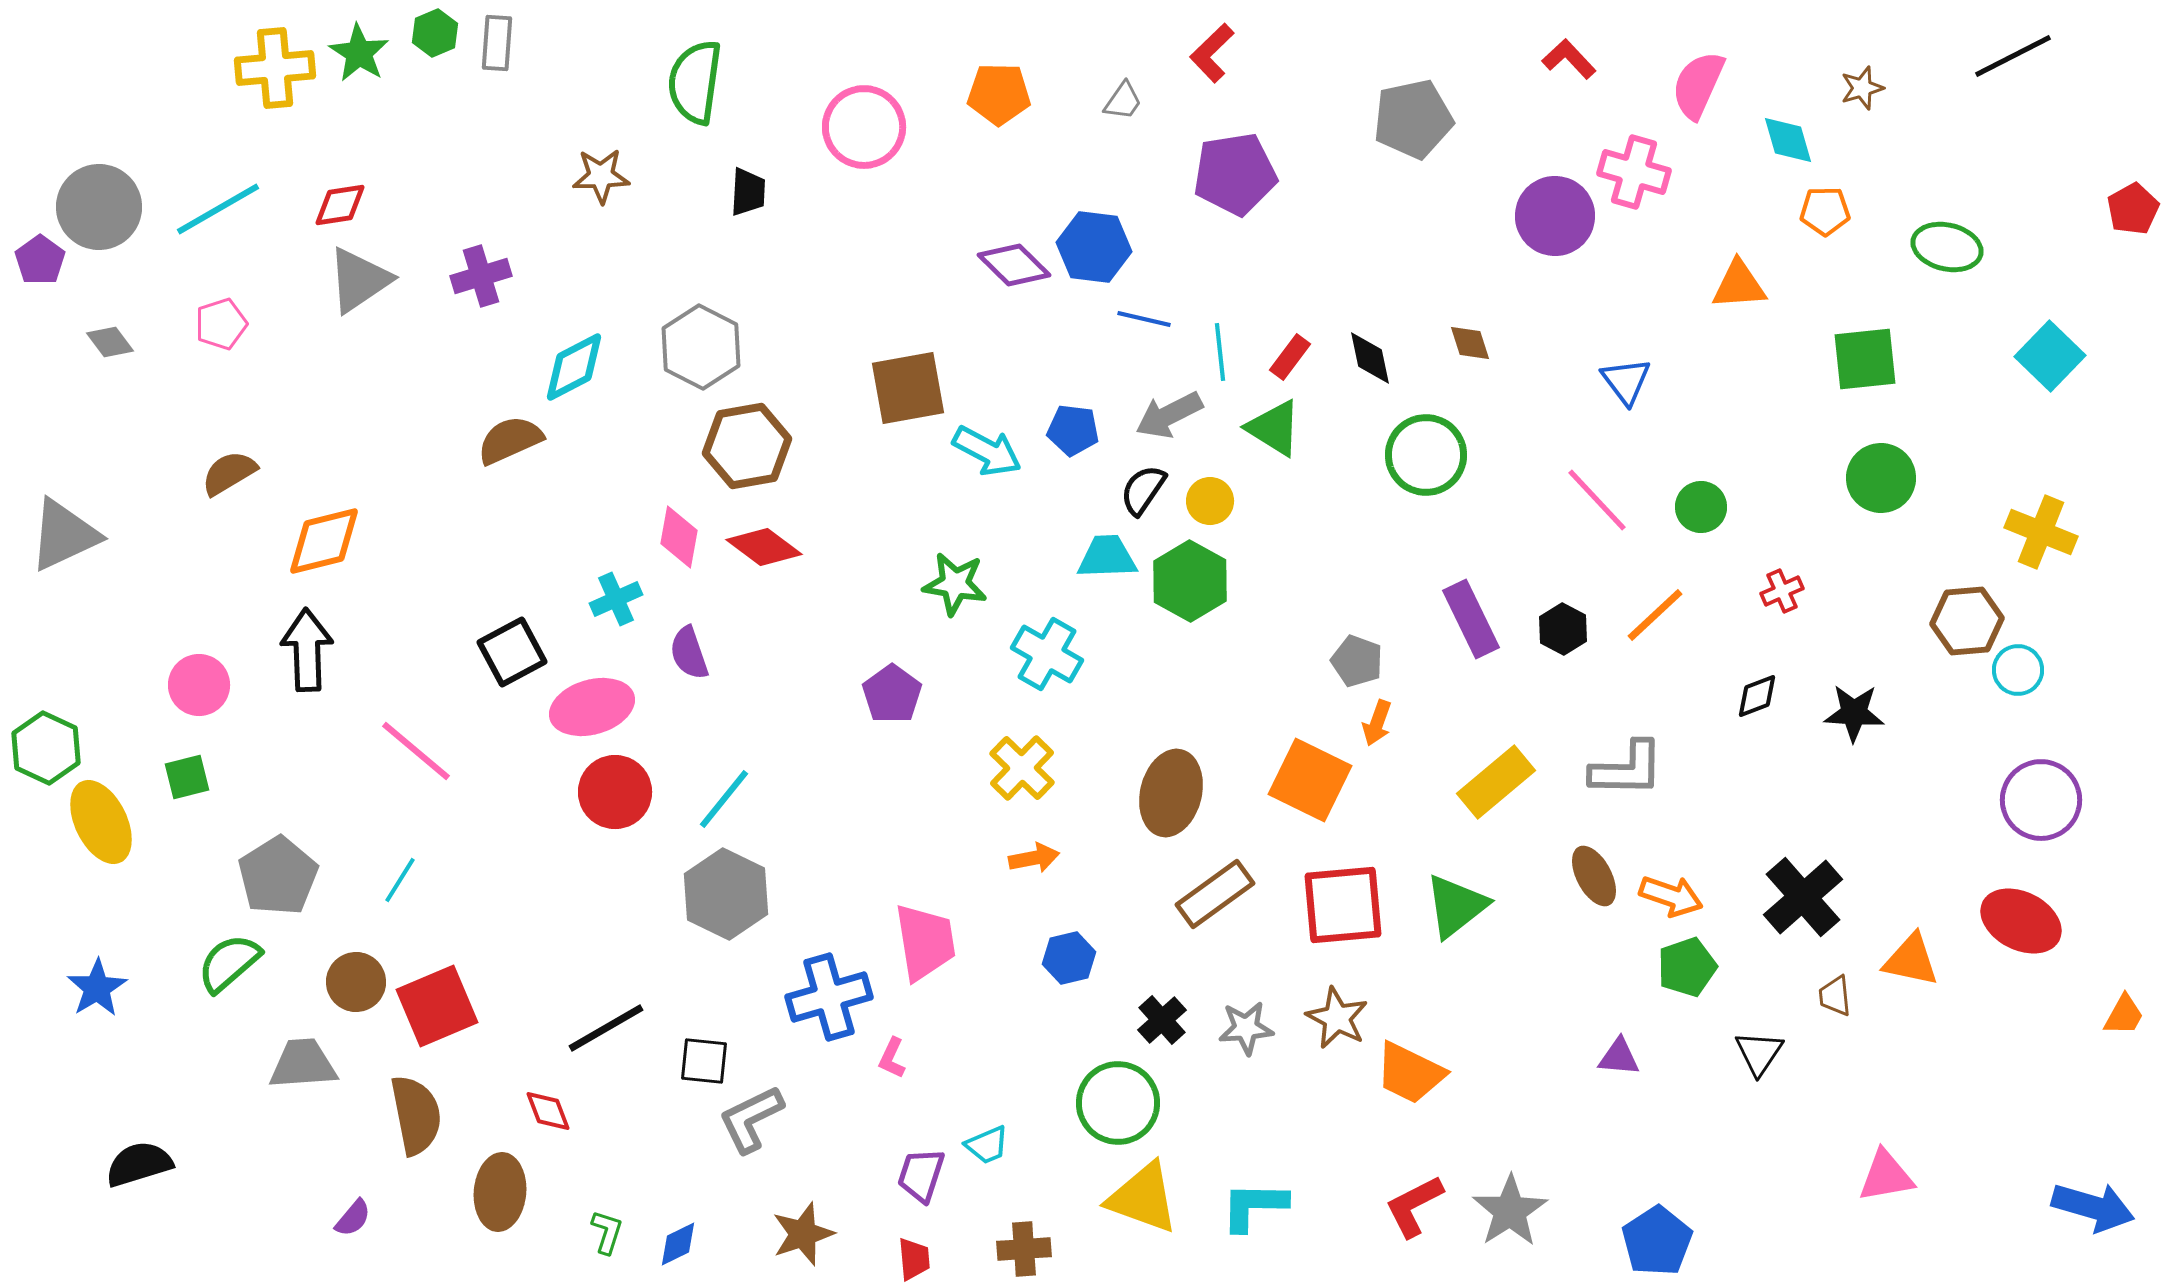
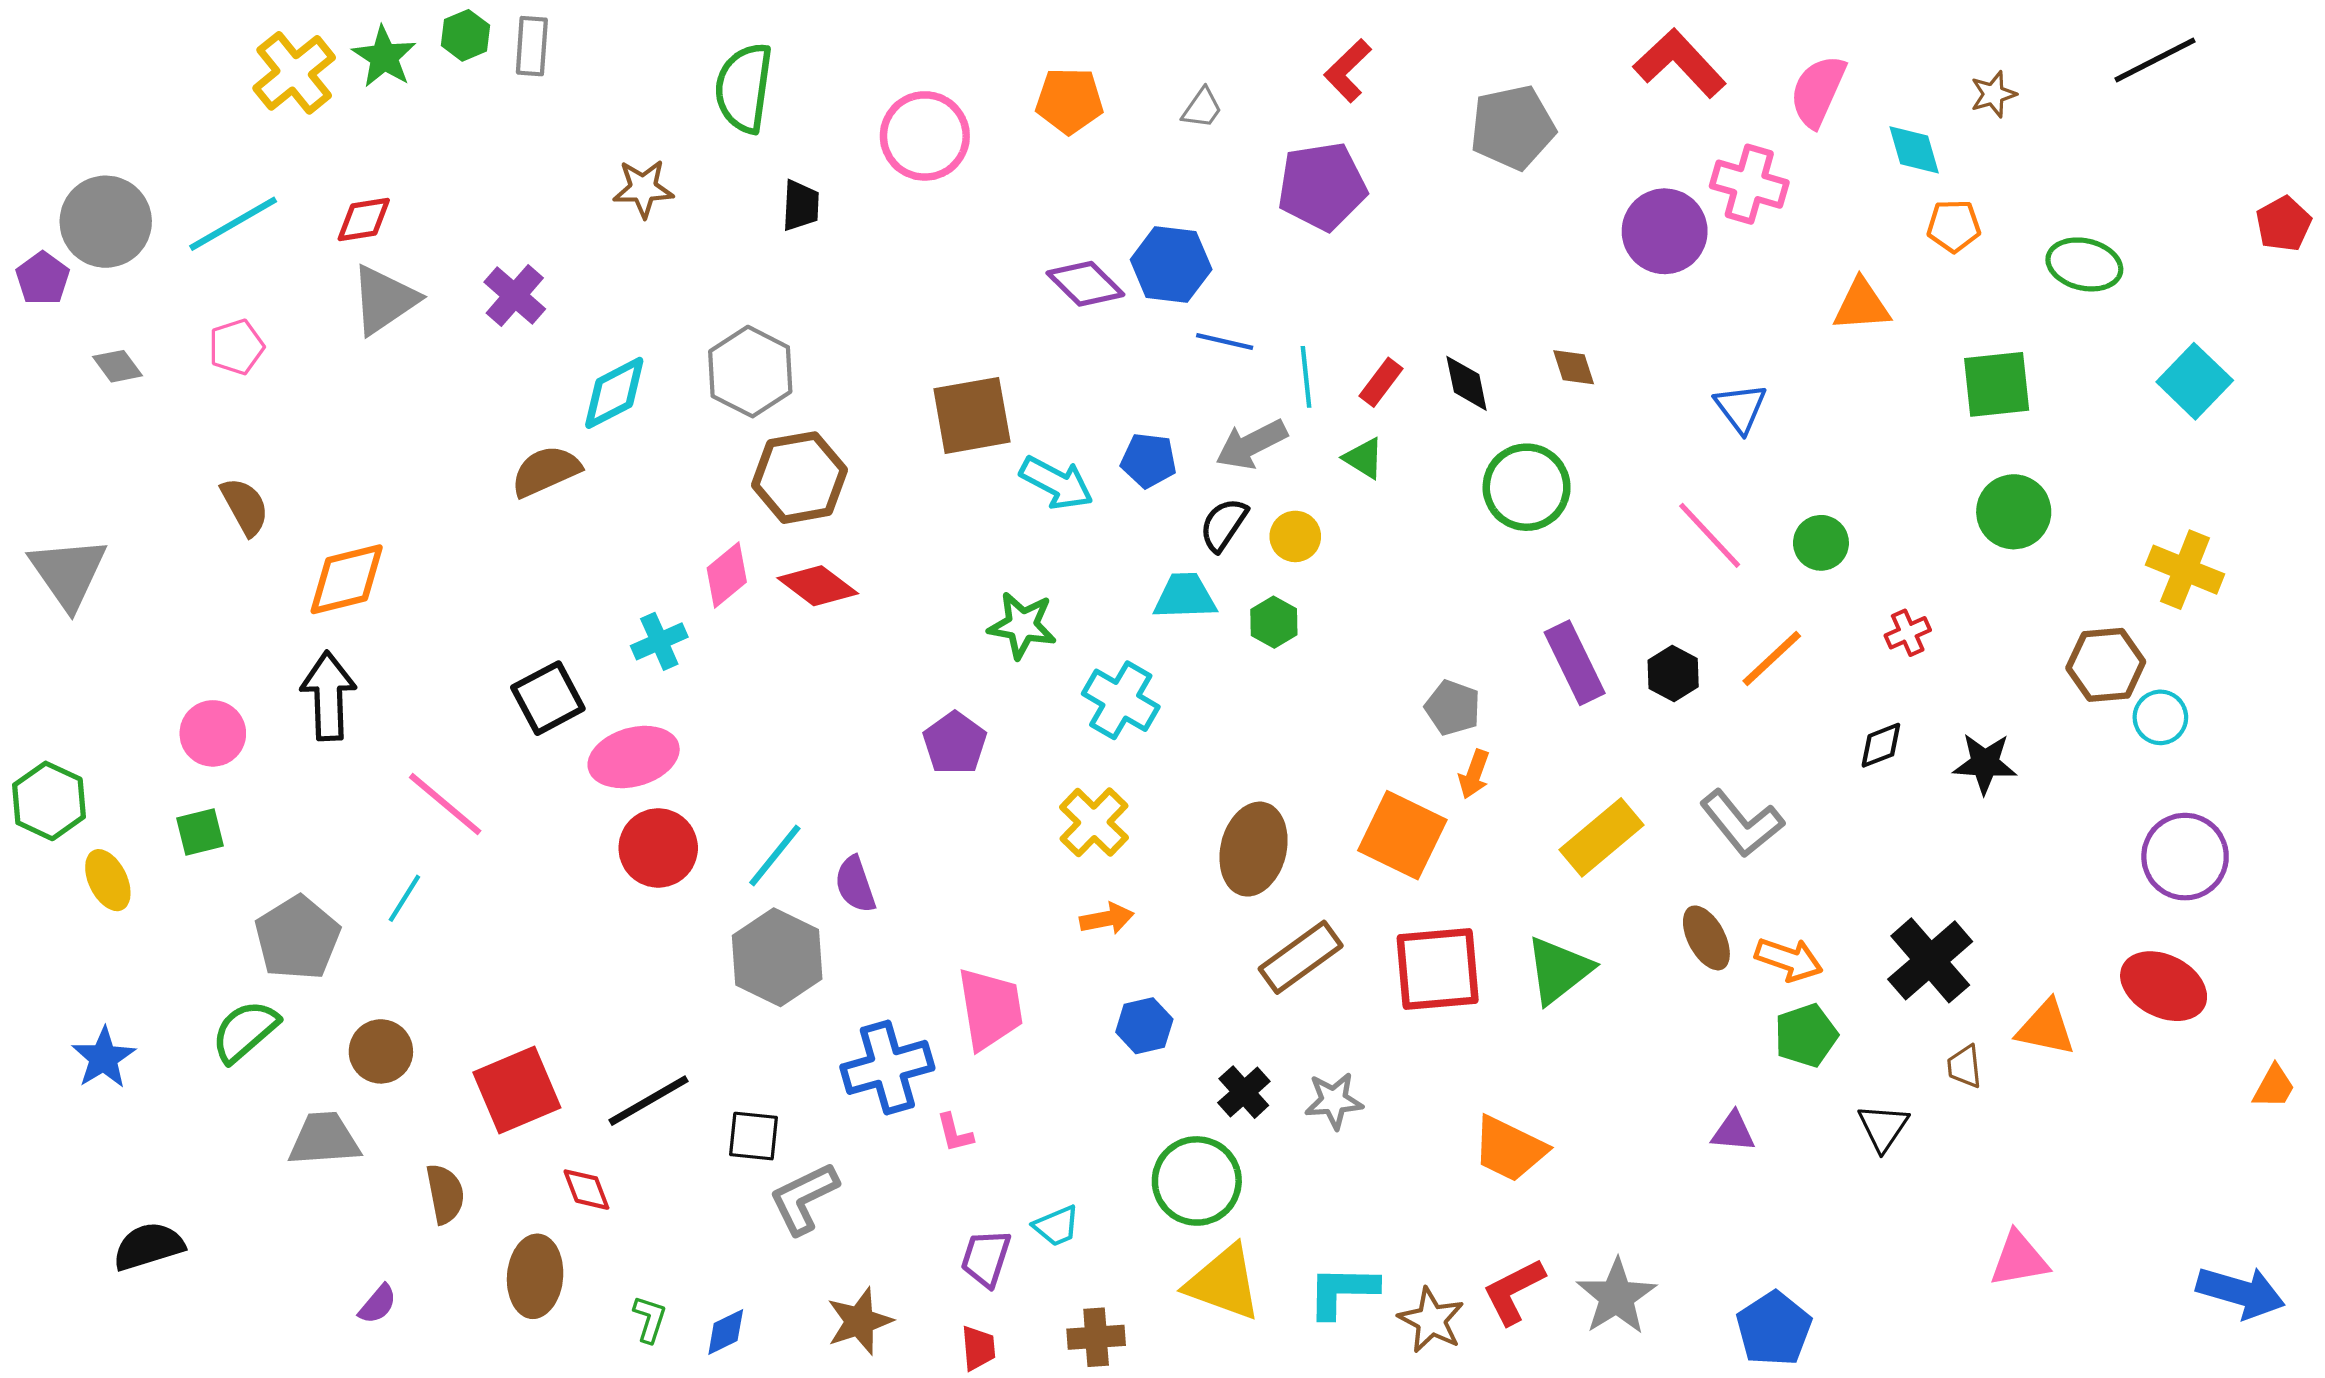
red L-shape: (1212, 53) -> (1348, 71), moved
red L-shape: (1569, 59) -> (1680, 63), size x1.6
yellow cross: (275, 68) -> (294, 73), turned -34
purple cross: (481, 276) -> (515, 296), turned -32
green triangle: (1274, 428) -> (1364, 458), size x0.7
brown semicircle: (229, 473) -> (245, 506), turned 92
gray triangle: (64, 535) -> (68, 573), turned -40
pink diamond: (679, 537) -> (727, 575), turned 40
green hexagon: (1190, 581) -> (1274, 622), size x0.6
purple semicircle: (689, 653) -> (855, 884), moved
gray L-shape: (1627, 769) -> (1742, 823), turned 50
yellow ellipse: (101, 822) -> (108, 880), size x0.7
cyan line: (400, 880) -> (404, 898), moved
red square: (437, 1006) -> (517, 1090), moved
brown star: (1337, 1018) -> (1431, 1320), moved
pink L-shape: (892, 1058) -> (955, 1133), turned -39
brown semicircle: (416, 1115) -> (445, 1194), size x0.7

